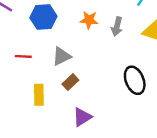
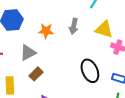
orange star: (89, 20) -> (46, 31), moved

